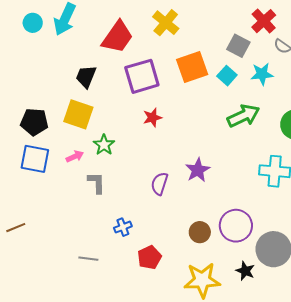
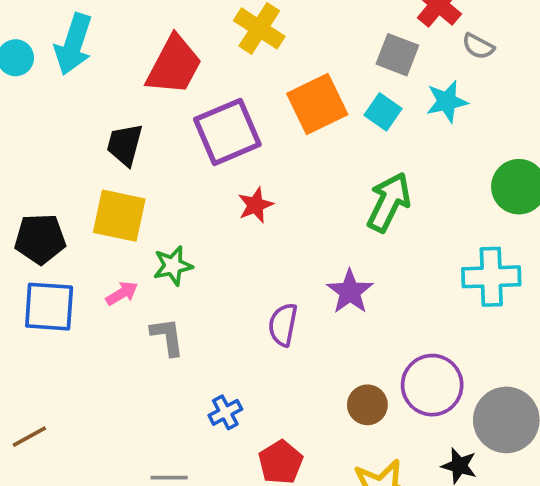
green arrow: (243, 116) -> (389, 202), moved, turned -32
green star: (104, 145) -> (173, 266), turned 30

